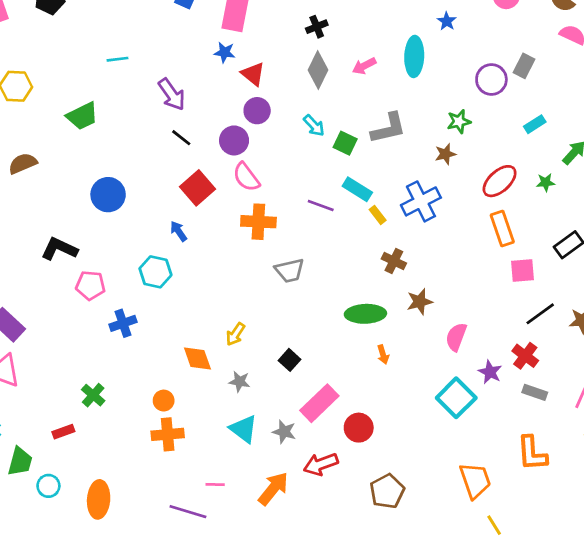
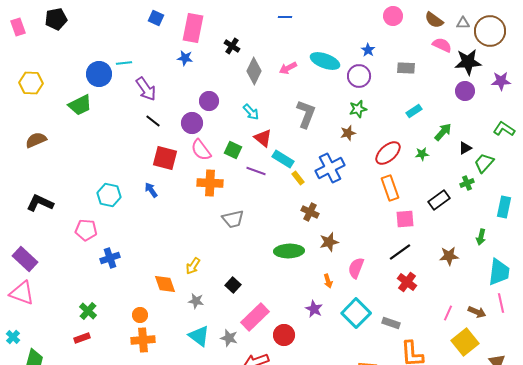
blue star: (447, 21) -> (368, 50), moved
black cross: (317, 27) -> (232, 46), moved, turned -35
cyan ellipse: (414, 56) -> (325, 61), turned -72
cyan line: (118, 59) -> (124, 63), moved
gray rectangle: (524, 66) -> (406, 68), turned 66
red triangle: (253, 74) -> (263, 138), moved
purple circle: (491, 79) -> (359, 76), moved
gray L-shape: (388, 128) -> (306, 114), turned -56
green square: (345, 143) -> (233, 150), moved
red square: (197, 188) -> (165, 158), turned -35
blue circle: (108, 195) -> (99, 74), moved
black L-shape: (59, 249) -> (40, 203), moved
cyan hexagon: (155, 272) -> (109, 195), moved
black line: (540, 314) -> (400, 252), moved
orange arrow: (383, 354) -> (328, 281), moved
purple star: (490, 372) -> (314, 309), moved
gray rectangle: (535, 392) -> (391, 323), moved
red rectangle: (63, 432) -> (82, 338), moved

